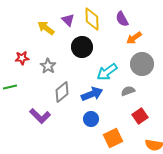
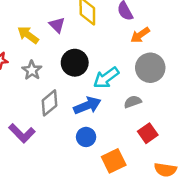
purple triangle: (68, 20) -> (57, 25), moved
yellow arrow: (46, 28) -> (28, 35), moved
black circle: (82, 47) -> (75, 63), moved

